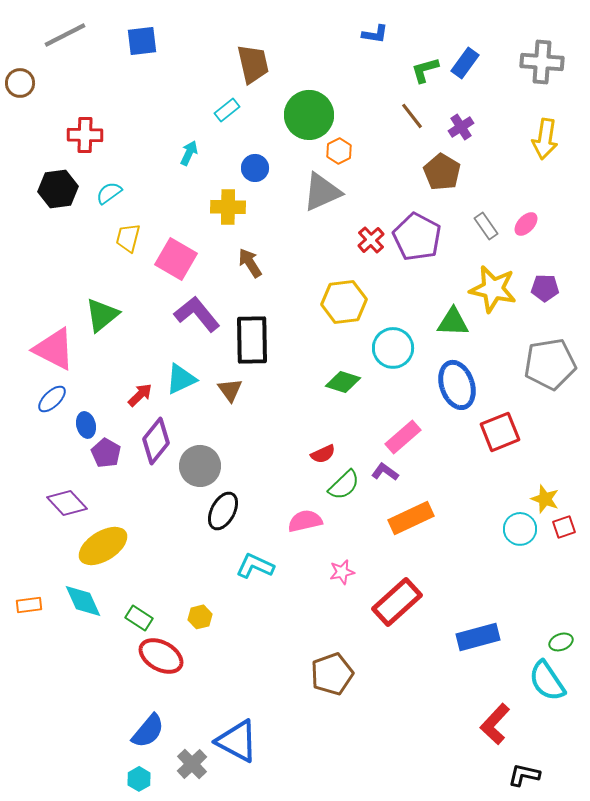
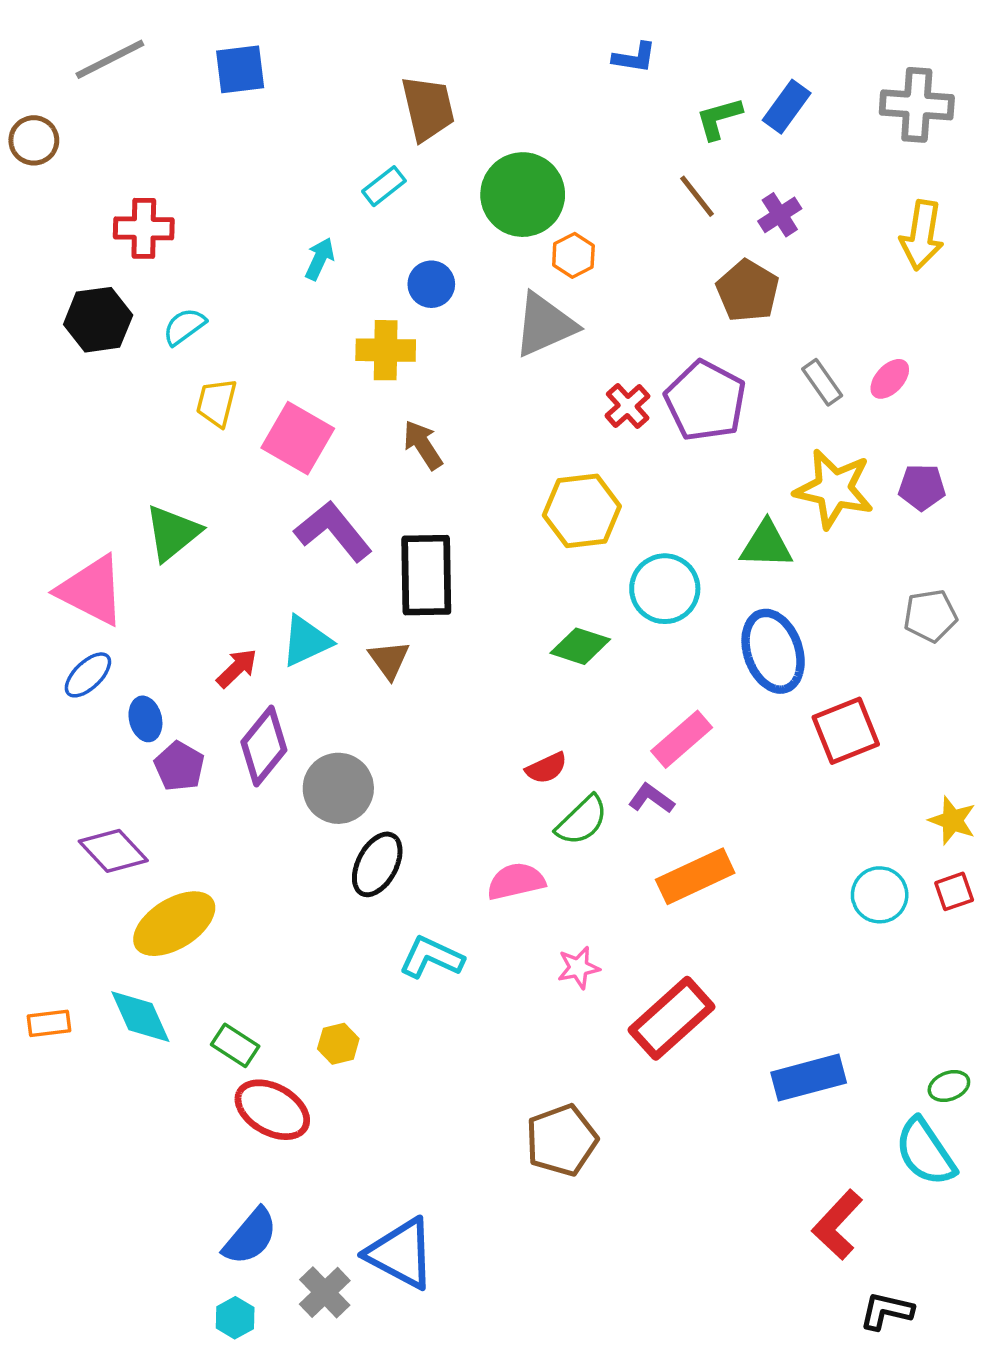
gray pentagon: (550, 364) -> (930, 616), size x0.6
yellow star: (545, 499) -> (952, 820), moved

